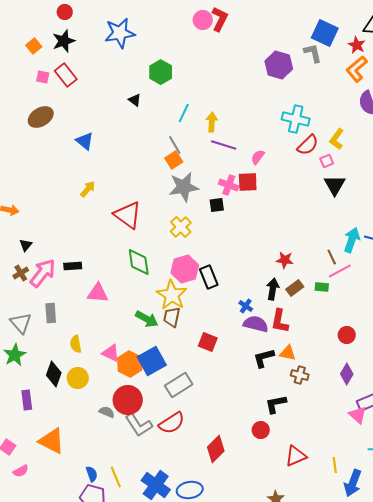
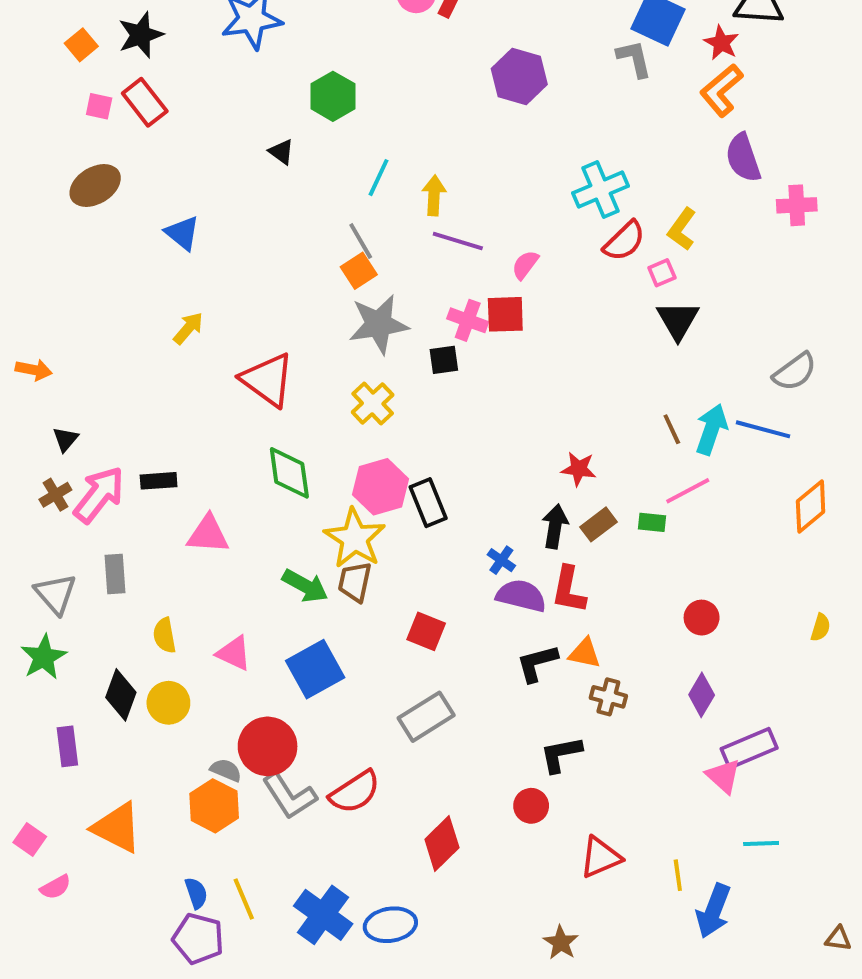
purple hexagon: (279, 65) -> (519, 77), moved
cyan cross: (296, 119) -> (600, 189), turned -36
brown line: (332, 257) -> (672, 429), moved
orange hexagon: (130, 364) -> (214, 806), moved
gray rectangle: (179, 385) -> (426, 717), moved

